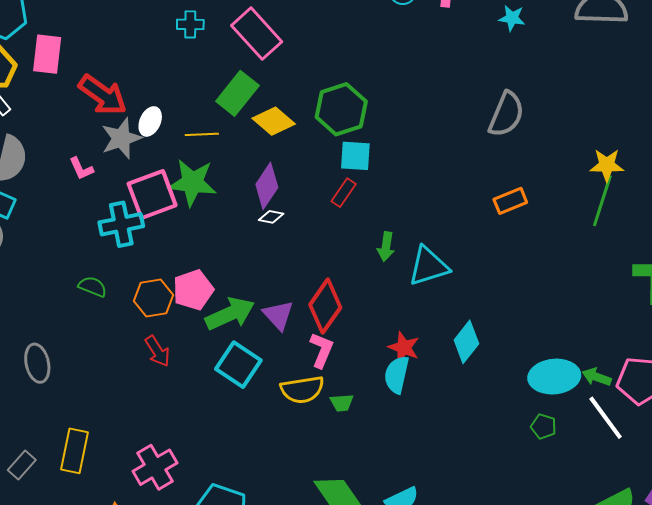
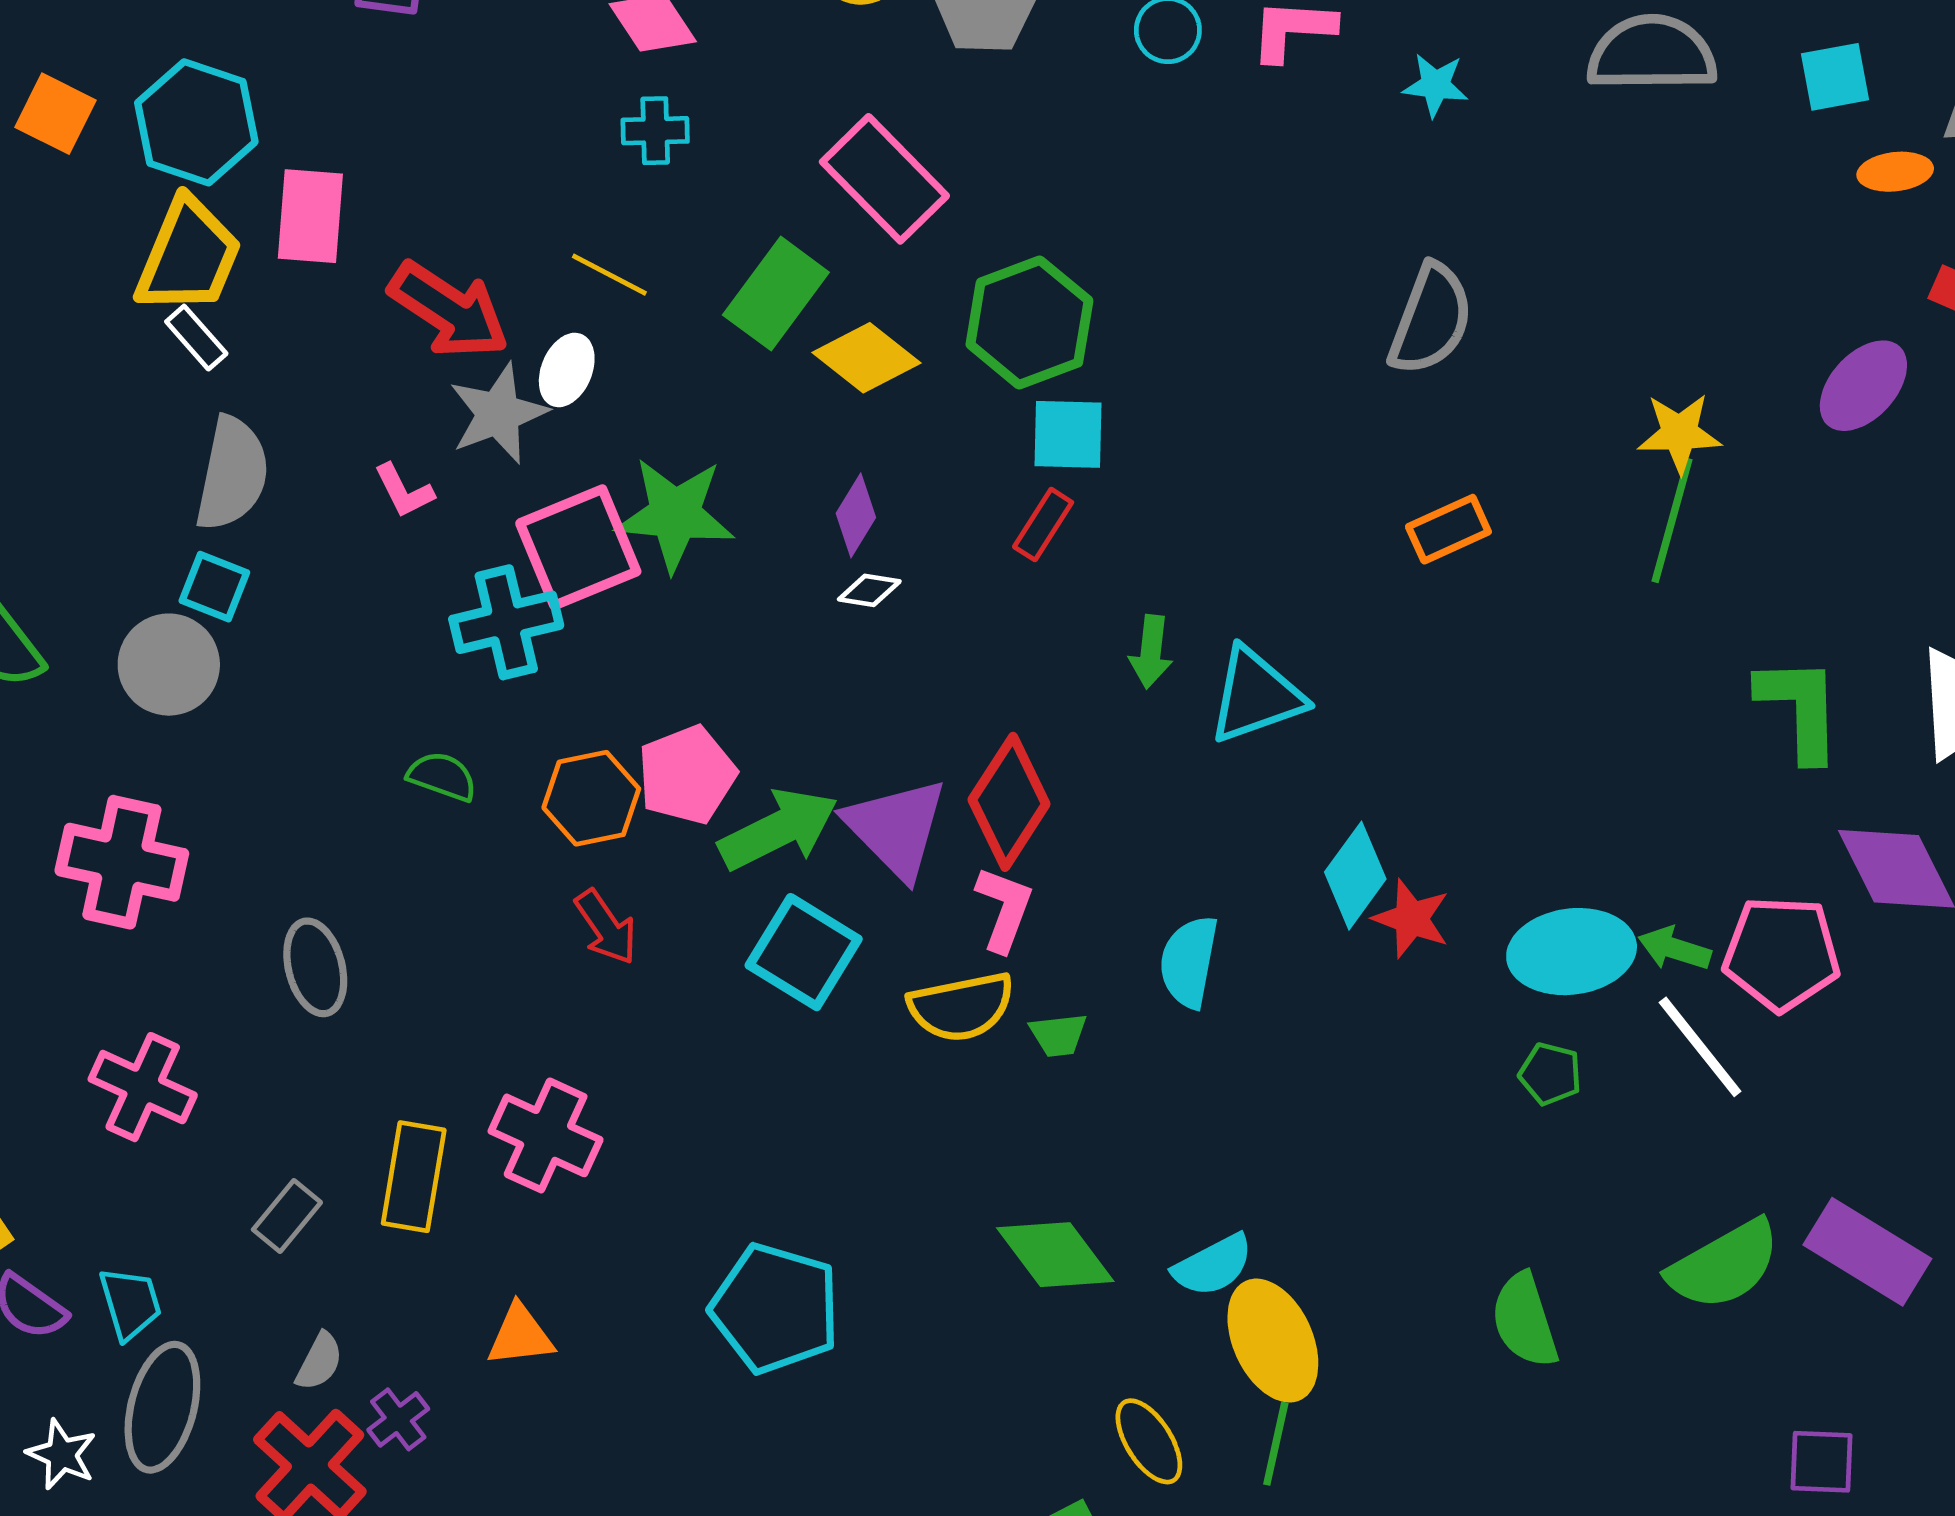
pink rectangle: (257, 34) -> (884, 179), moved
yellow line: (202, 134) -> (609, 275), moved, turned 32
purple diamond: (267, 186) -> (856, 515), size x0.7
purple triangle: (278, 315) -> (896, 828), size x1.4
red star: (404, 347) -> (1411, 919), moved
pink cross: (155, 467) -> (546, 1135), moved, turned -33

